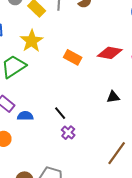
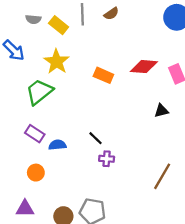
black triangle: (113, 97) -> (161, 111), moved
purple cross: (68, 133) -> (107, 159), turned -32

